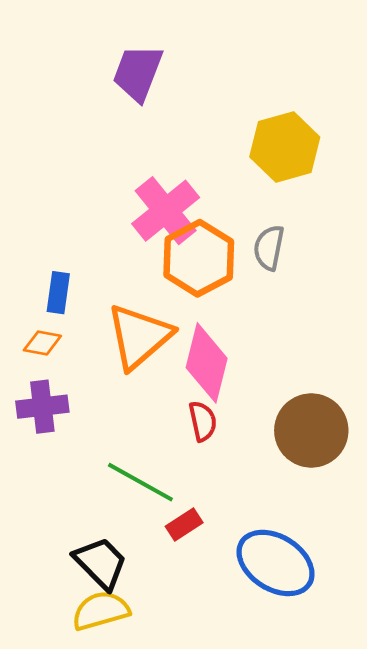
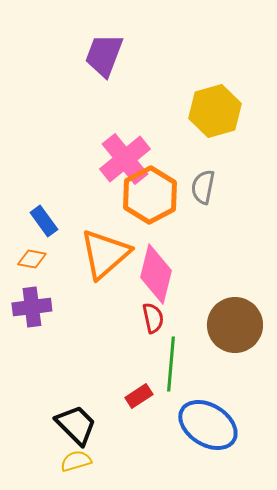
blue rectangle: (58, 293) -> (44, 221), turned -44
green line: (140, 482) -> (171, 364), moved, turned 66
yellow semicircle: (101, 611) -> (76, 461), size x0.7

